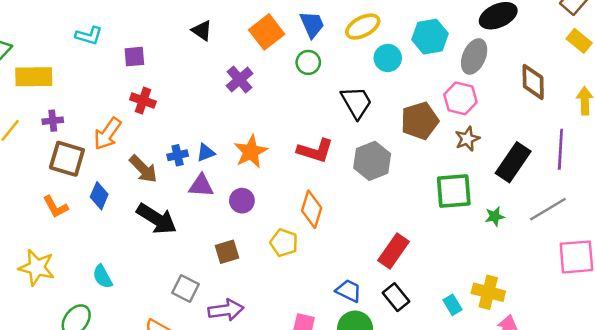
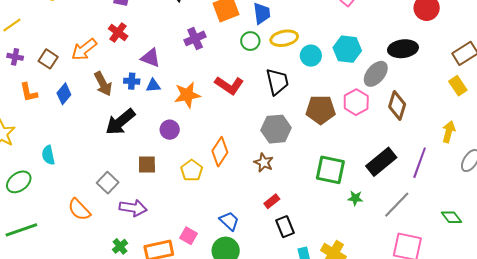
yellow ellipse: (363, 27) -> (284, 38), moved
brown diamond: (533, 82) -> (397, 106), moved
purple cross: (53, 121) -> (15, 57), moved
brown star: (467, 139) -> (264, 163), moved, turned 30
red L-shape: (315, 151) -> (229, 85), moved
brown square: (67, 159) -> (48, 59), size x0.7
purple triangle: (201, 186) -> (151, 58), moved
gray line: (548, 209) -> (397, 205), turned -32
black arrow: (157, 219) -> (120, 122), moved, turned 92
red rectangle: (393, 251) -> (272, 201), size x0.6
black rectangle: (396, 297) -> (285, 227), moved

